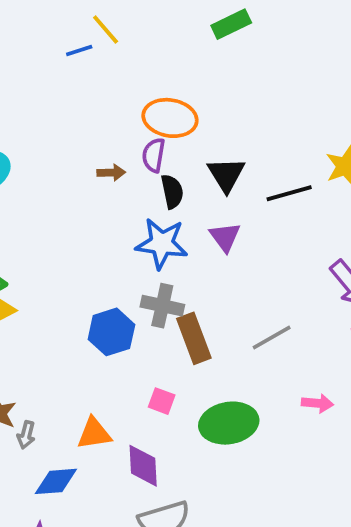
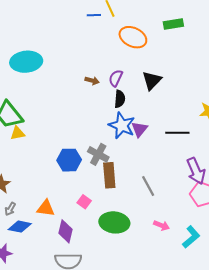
orange ellipse: (170, 118) -> (133, 37), moved
black triangle: (226, 175) -> (152, 80), moved
black line: (289, 193) -> (177, 133), moved
blue star: (162, 244) -> (122, 125), moved
gray line: (272, 338) -> (148, 186), turned 75
gray arrow: (26, 435) -> (10, 209), moved

